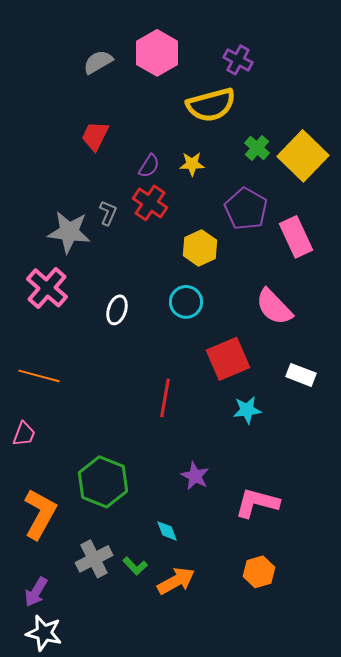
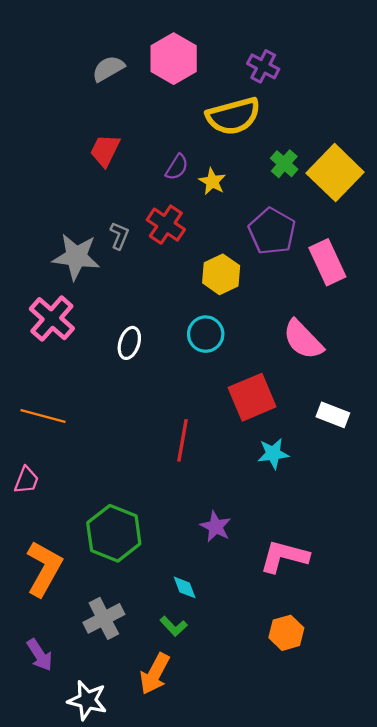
yellow star: (192, 164) -> (212, 181), turned 30
purple semicircle: (149, 166) -> (177, 167), moved
green L-shape: (135, 566) -> (174, 626), moved
orange arrow: (176, 581) -> (155, 674), moved, turned 147
purple arrow: (36, 592) -> (40, 655), turned -64
white star: (44, 633) -> (87, 700), moved

